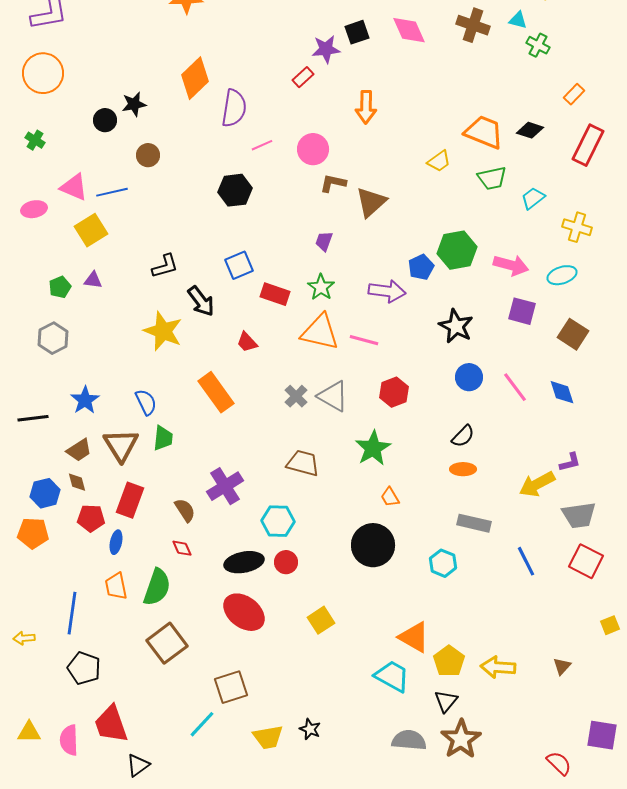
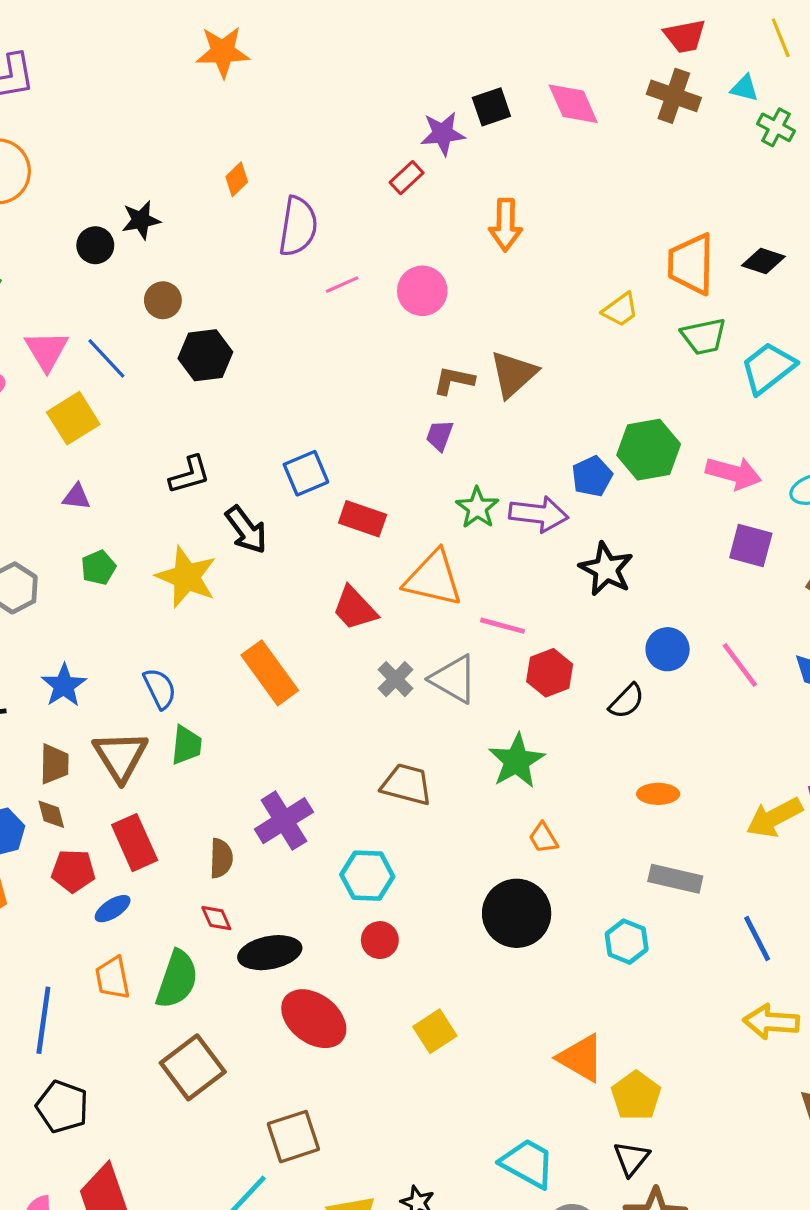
orange diamond: (195, 78) -> (237, 179), size x0.5
orange trapezoid: (484, 132) -> (691, 264), turned -111
brown L-shape: (333, 183) -> (454, 380), moved
pink triangle: (74, 187) -> (47, 351), turned 36
black hexagon: (235, 190) -> (205, 355), moved
blue line: (112, 192) -> (106, 358), turned 60
cyan trapezoid: (533, 198) -> (768, 368), size x1.5
green pentagon: (60, 287) -> (98, 567), moved
green star: (321, 287) -> (477, 508), moved
black star: (456, 326) -> (606, 569), moved
pink line: (364, 340) -> (502, 626), moved
red trapezoid: (247, 342) -> (355, 608), moved, size x1.4
black semicircle: (463, 436) -> (627, 701), moved
brown trapezoid: (79, 450) -> (54, 764), turned -56
red rectangle: (130, 500) -> (135, 843), turned -44
brown semicircle: (185, 510) -> (221, 858), turned 35
blue ellipse: (116, 542) -> (113, 909), turned 45
black ellipse: (244, 562) -> (270, 953), moved
yellow arrow: (498, 667) -> (771, 1022), moved
cyan trapezoid: (392, 676) -> (528, 1163), moved

